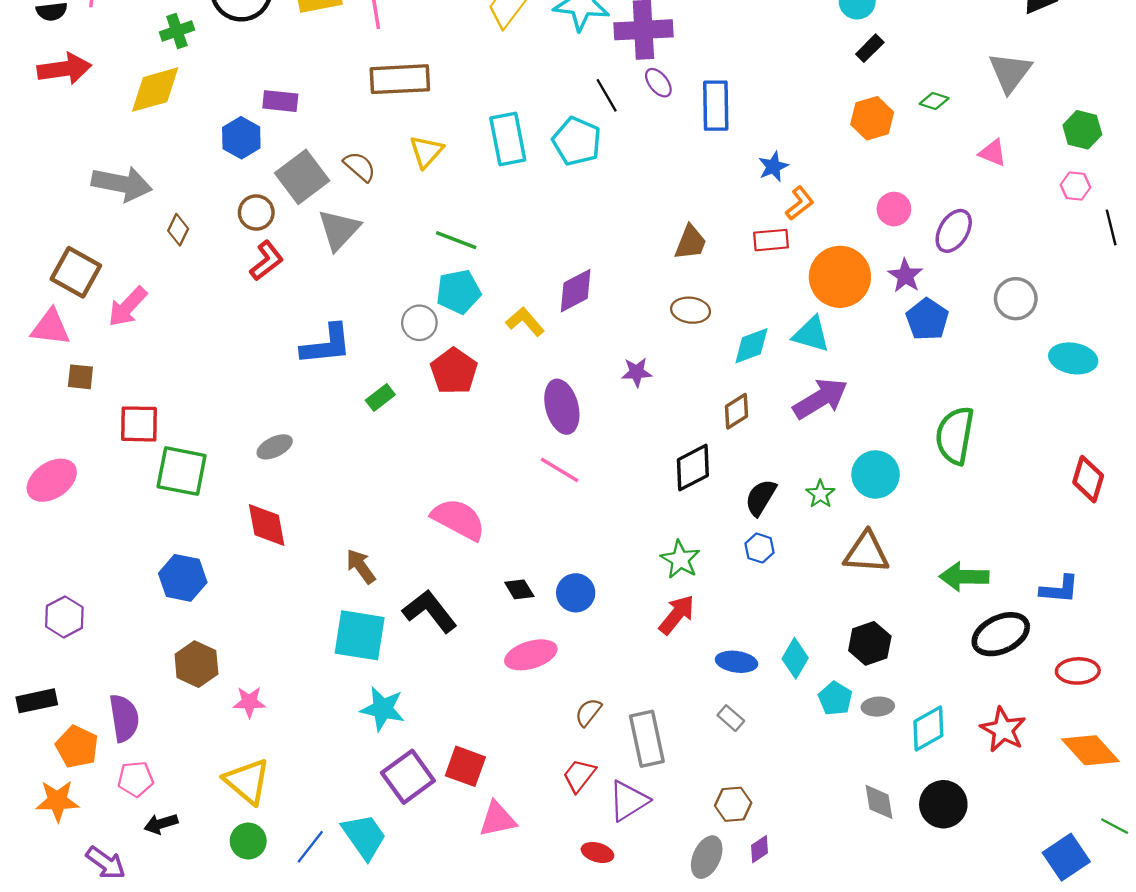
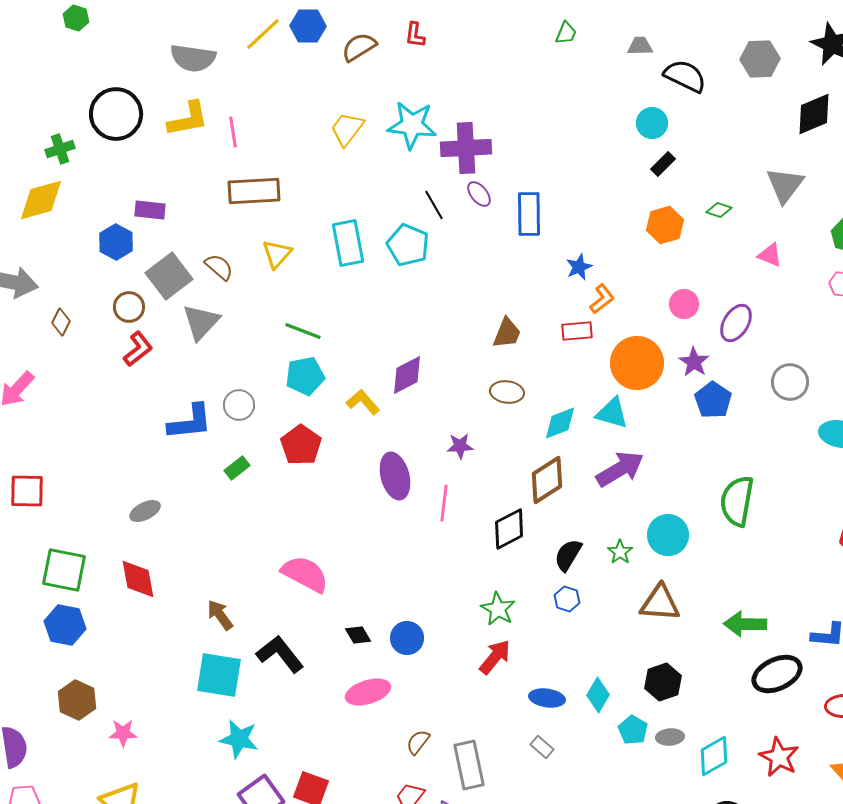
gray circle: (419, 323) -> (239, 405), moved
brown diamond: (737, 411) -> (547, 480), size x1.5
pink line: (560, 470) -> (444, 503), moved, turned 66
green square: (182, 471) -> (64, 570), moved

